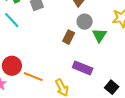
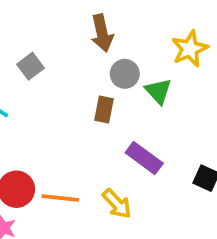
purple rectangle: (83, 68) -> (144, 158), turned 30

